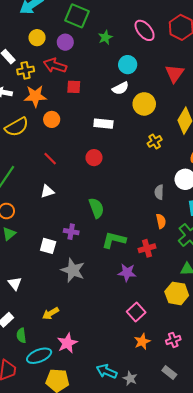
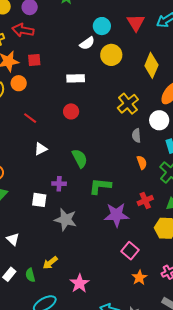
cyan circle: (128, 65) -> (102, 26), moved
red square: (74, 87) -> (34, 60), moved
orange circle: (52, 119) -> (19, 83), moved
yellow cross: (155, 141) -> (128, 104), moved, size x1.5
white triangle: (47, 191) -> (41, 149), moved
red cross: (147, 248) -> (145, 200), moved
purple star: (127, 273) -> (116, 215), size x1.4
green semicircle: (21, 335) -> (30, 275), moved
pink star: (67, 343) -> (79, 283), moved

